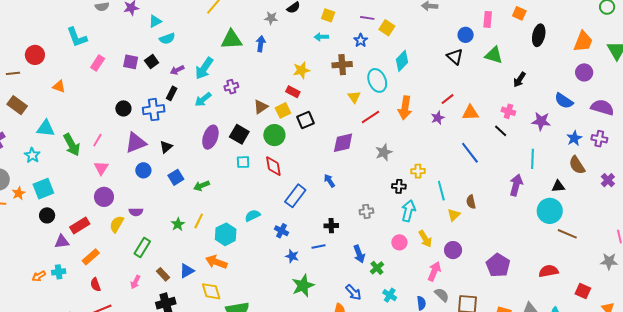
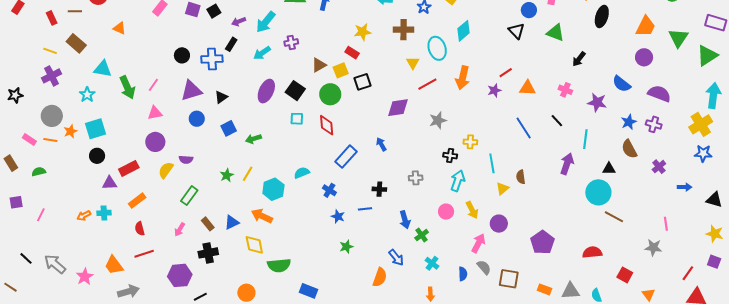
black line: (501, 131) -> (557, 121), moved
pink triangle: (101, 168) -> (155, 113), turned 42
green star: (303, 286) -> (346, 247), size x0.6

